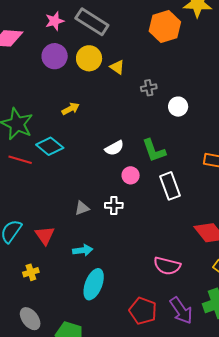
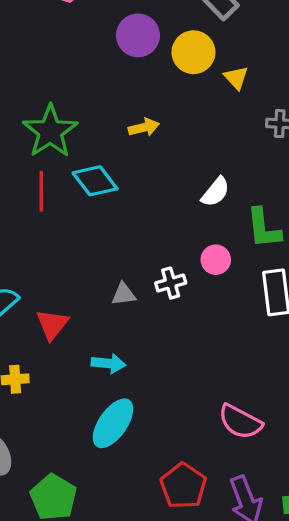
white semicircle: (114, 148) -> (216, 192), moved, turned -36
red line: (20, 160) -> (41, 191), turned 60
white cross: (114, 205) -> (171, 283), moved, turned -30

